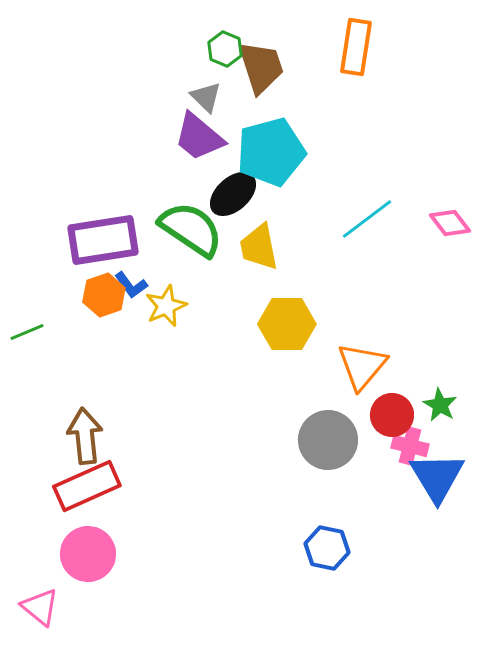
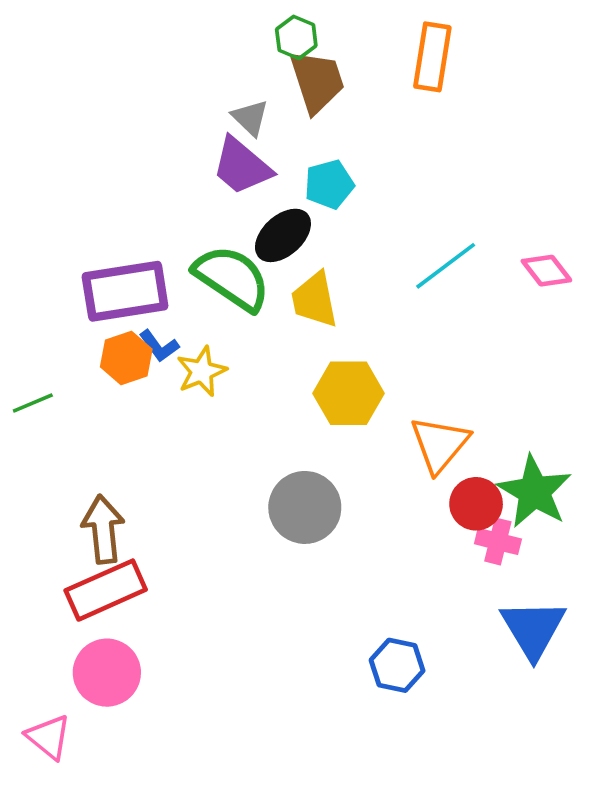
green hexagon: (225, 49) -> (296, 37), moved
cyan pentagon: (271, 152) -> (329, 184), size x0.6
green star: (440, 405) -> (534, 492), size x1.8
gray circle: (328, 440) -> (305, 507), moved
blue triangle: (437, 477) -> (533, 629), moved

